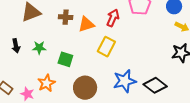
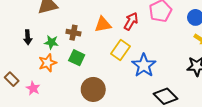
brown cross: (66, 17) -> (73, 33), moved
blue star: (125, 81) -> (144, 65), moved, turned -30
orange star: (46, 83) -> (47, 63), moved

